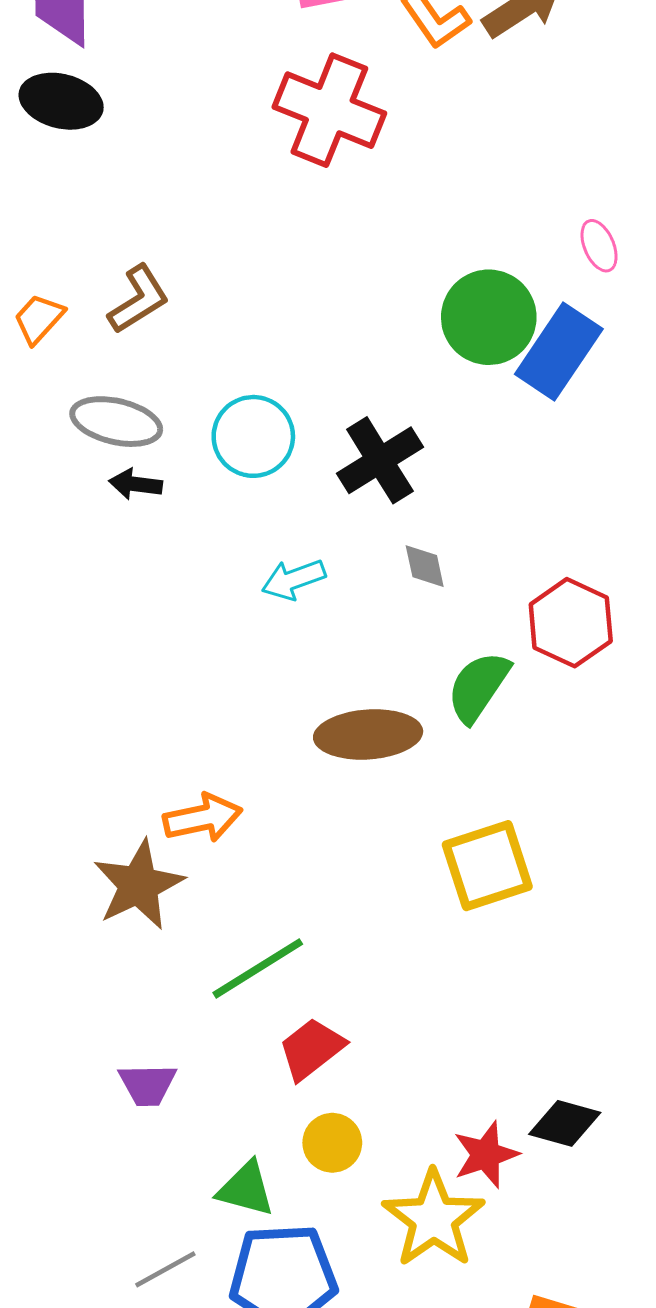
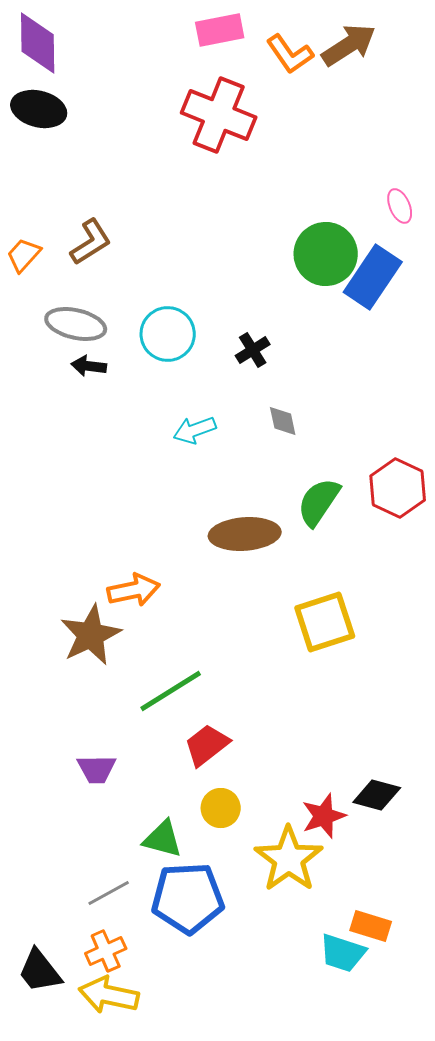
black cross: (380, 460) -> (253, 350), size x0.6
red hexagon: (571, 623) -> (398, 488), moved

